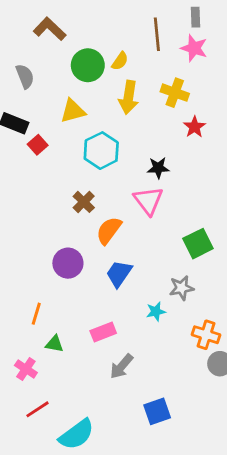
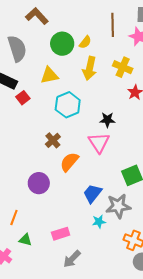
gray semicircle: (25, 76) -> (17, 49), size x1.5
blue trapezoid: (119, 274) -> (93, 193), moved
gray star: (182, 288) -> (118, 206), size x1.4

